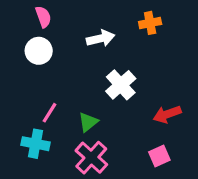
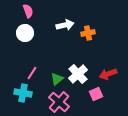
orange cross: (150, 23) -> (88, 33), moved
white cross: (121, 85) -> (78, 74), moved
pink square: (159, 156) -> (96, 94), moved

